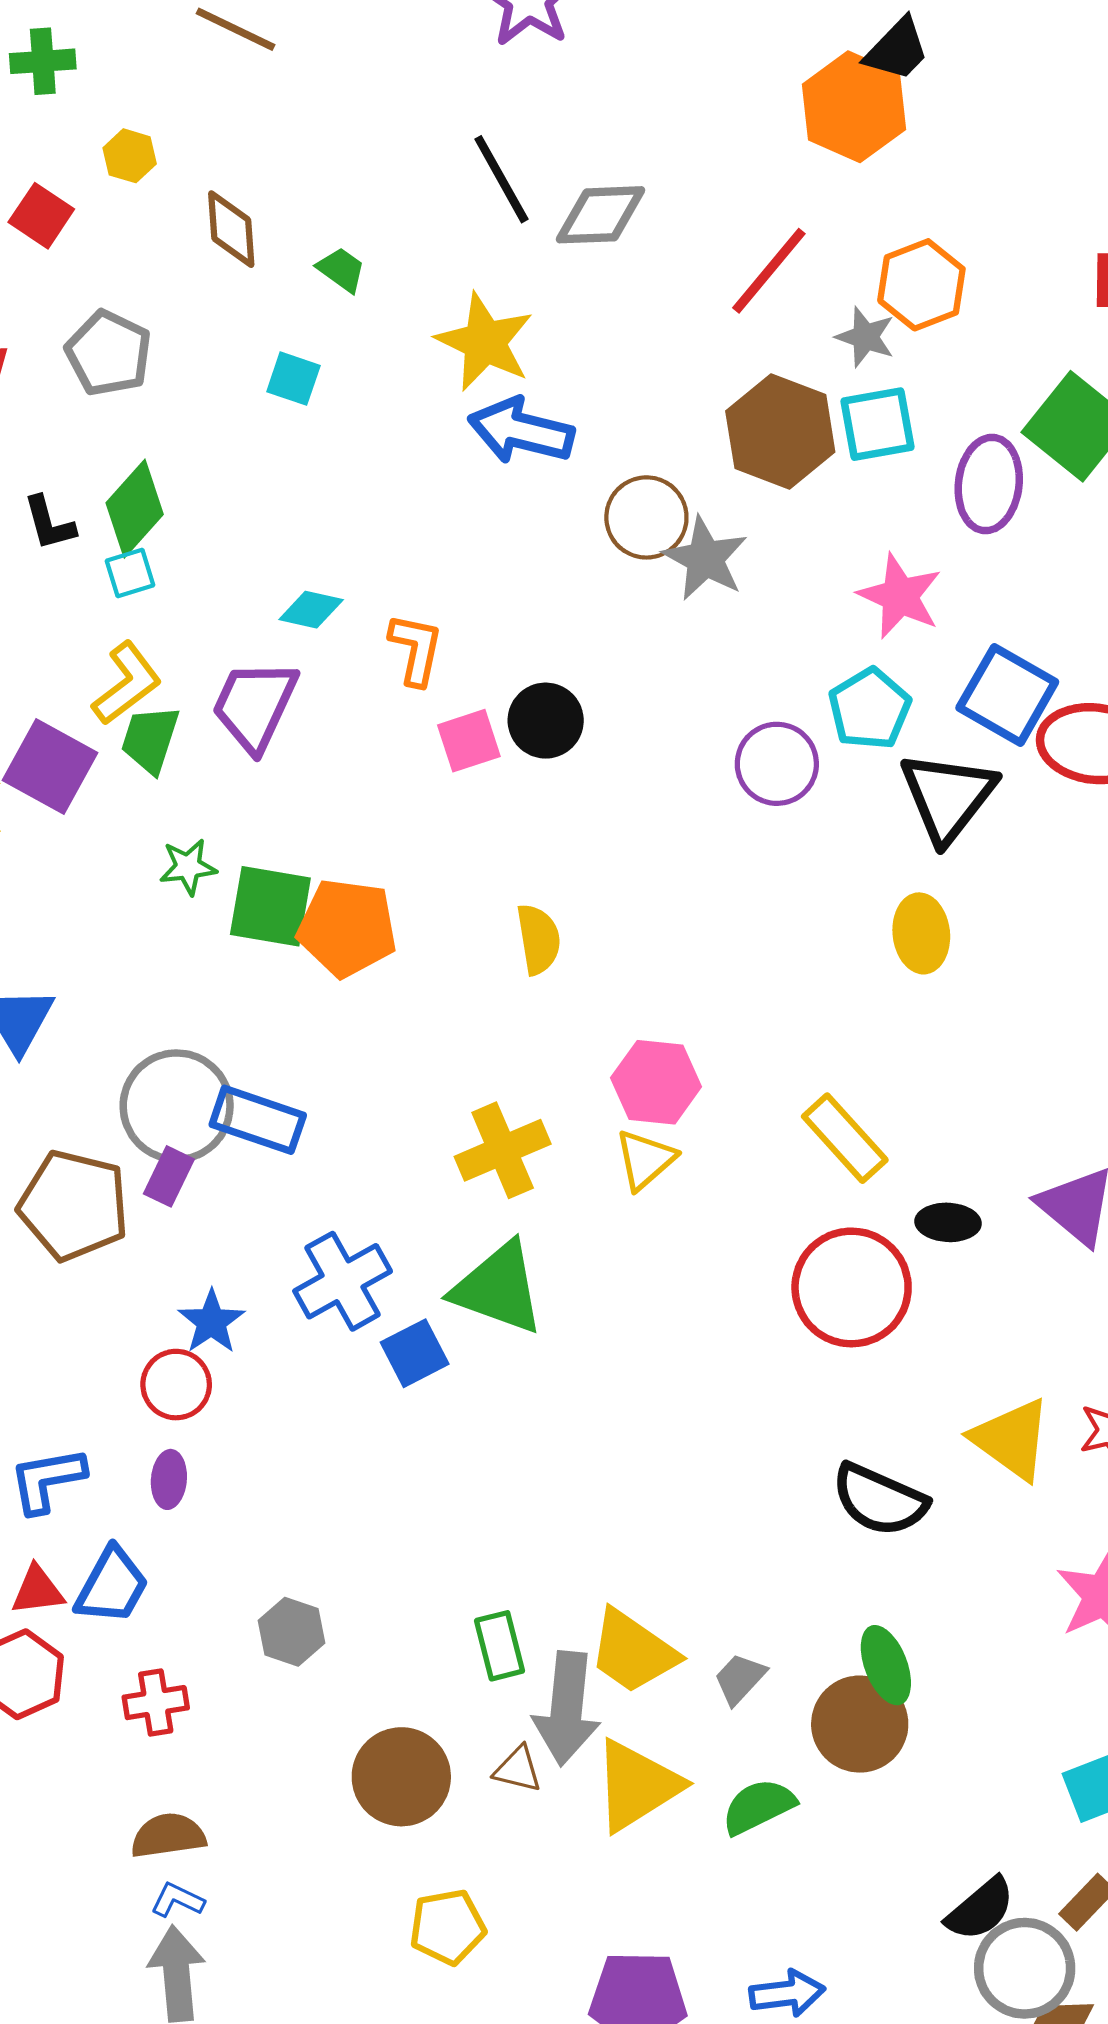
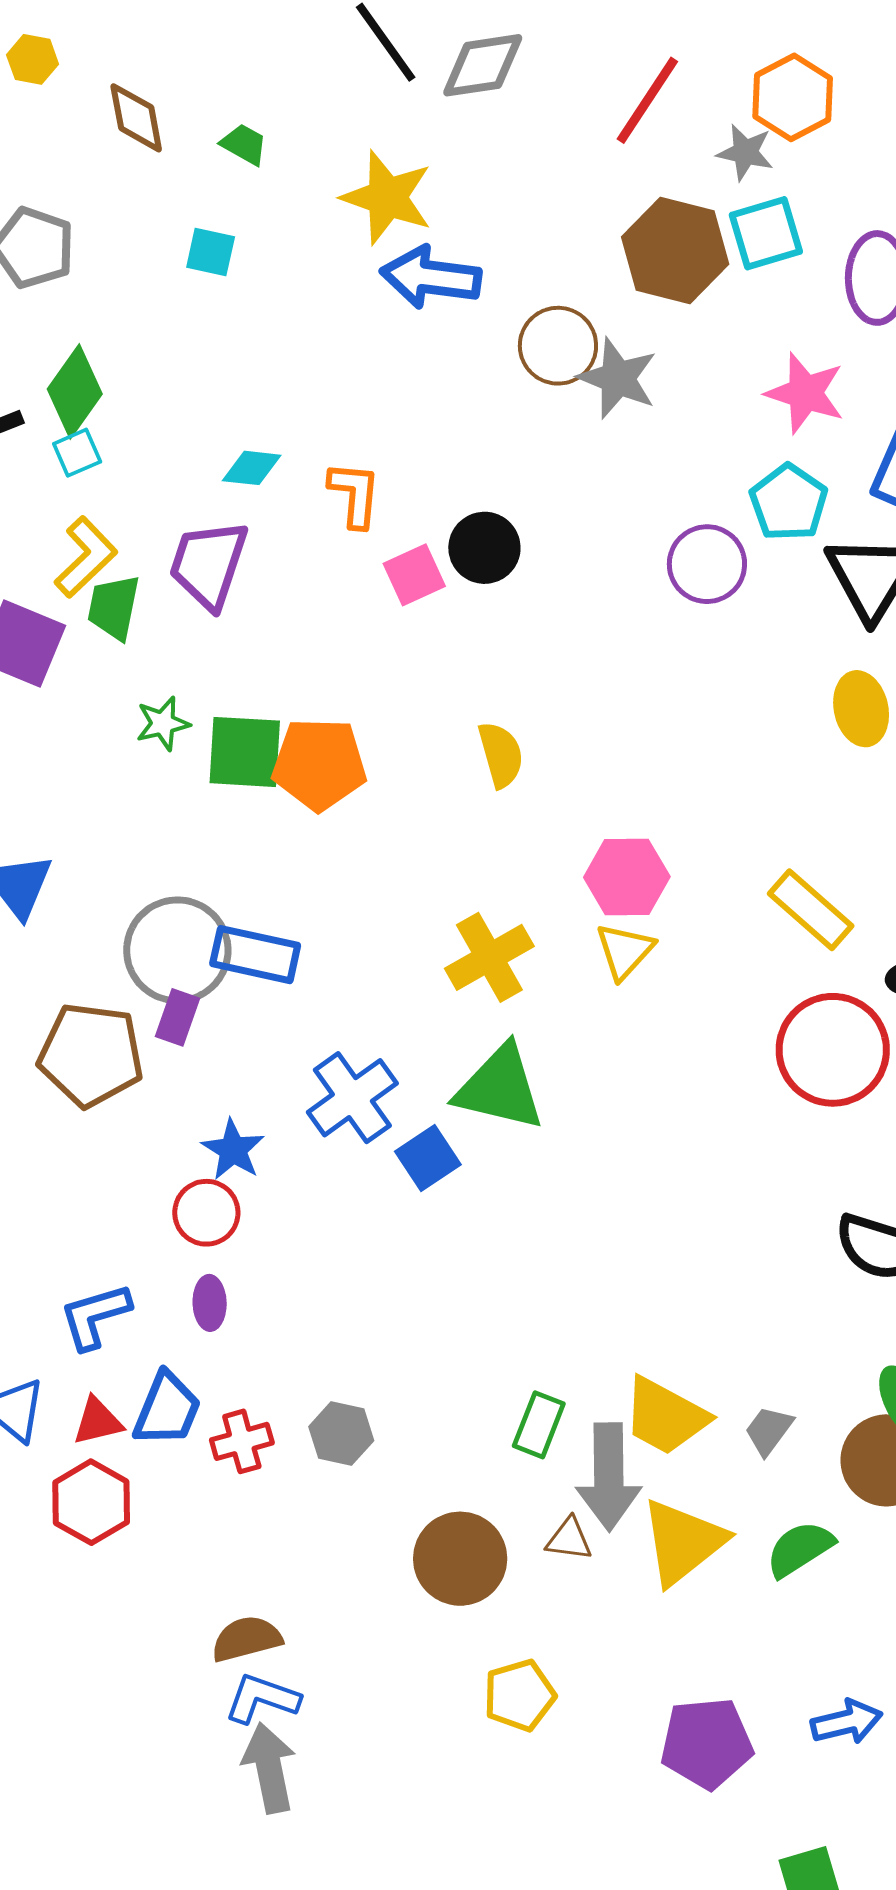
green rectangle: (499, 1646) -> (539, 1425), turned 42
red cross: (156, 1703) -> (242, 1441), moved
blue L-shape: (177, 1900) -> (262, 1698), size x1.5

